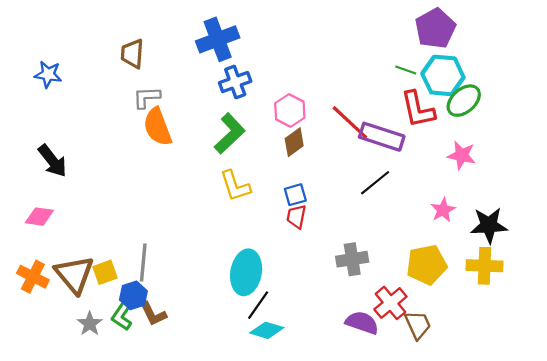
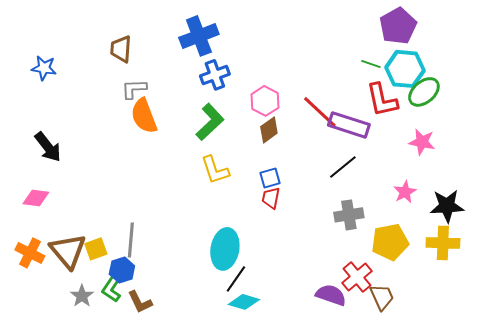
gray cross: (352, 259) -> (349, 215), moved
brown L-shape: (153, 314) -> (140, 302), moved

